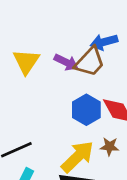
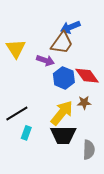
purple arrow: (66, 62) -> (45, 60), moved

